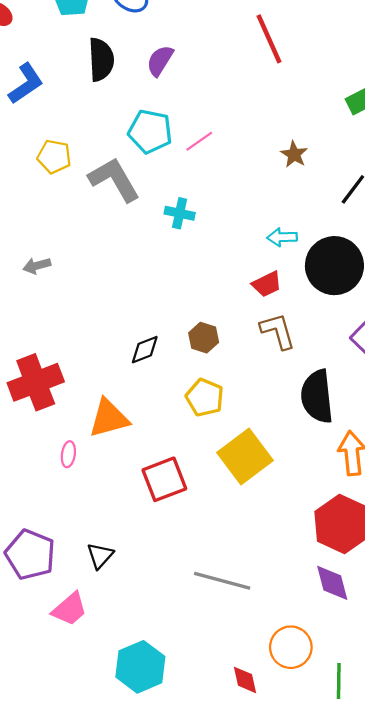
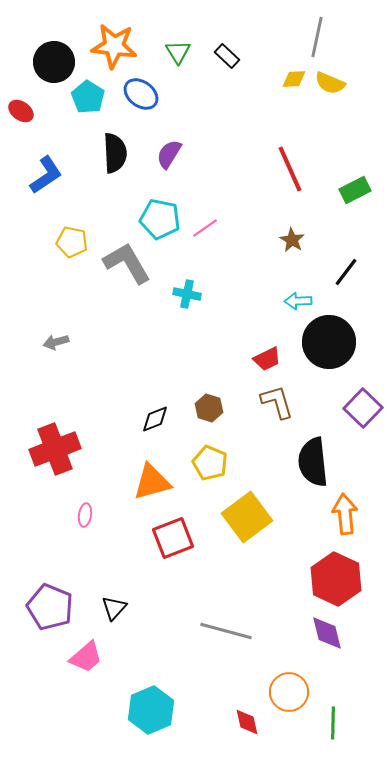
red line: (269, 39) -> (290, 169), moved
cyan arrow: (282, 237) -> (298, 301), moved
orange triangle: (109, 418) -> (152, 482), moved

